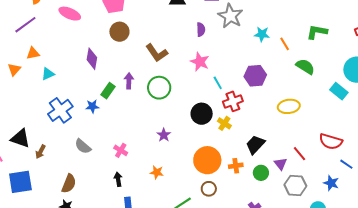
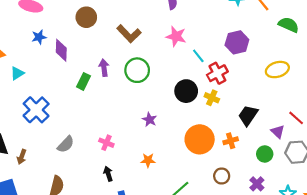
blue star: (92, 106) -> (39, 37), moved
gray semicircle: (83, 146) -> (66, 144), turned -78
green circle: (261, 173) -> (265, 154), moved
brown circle: (209, 189) -> (222, 176), moved

